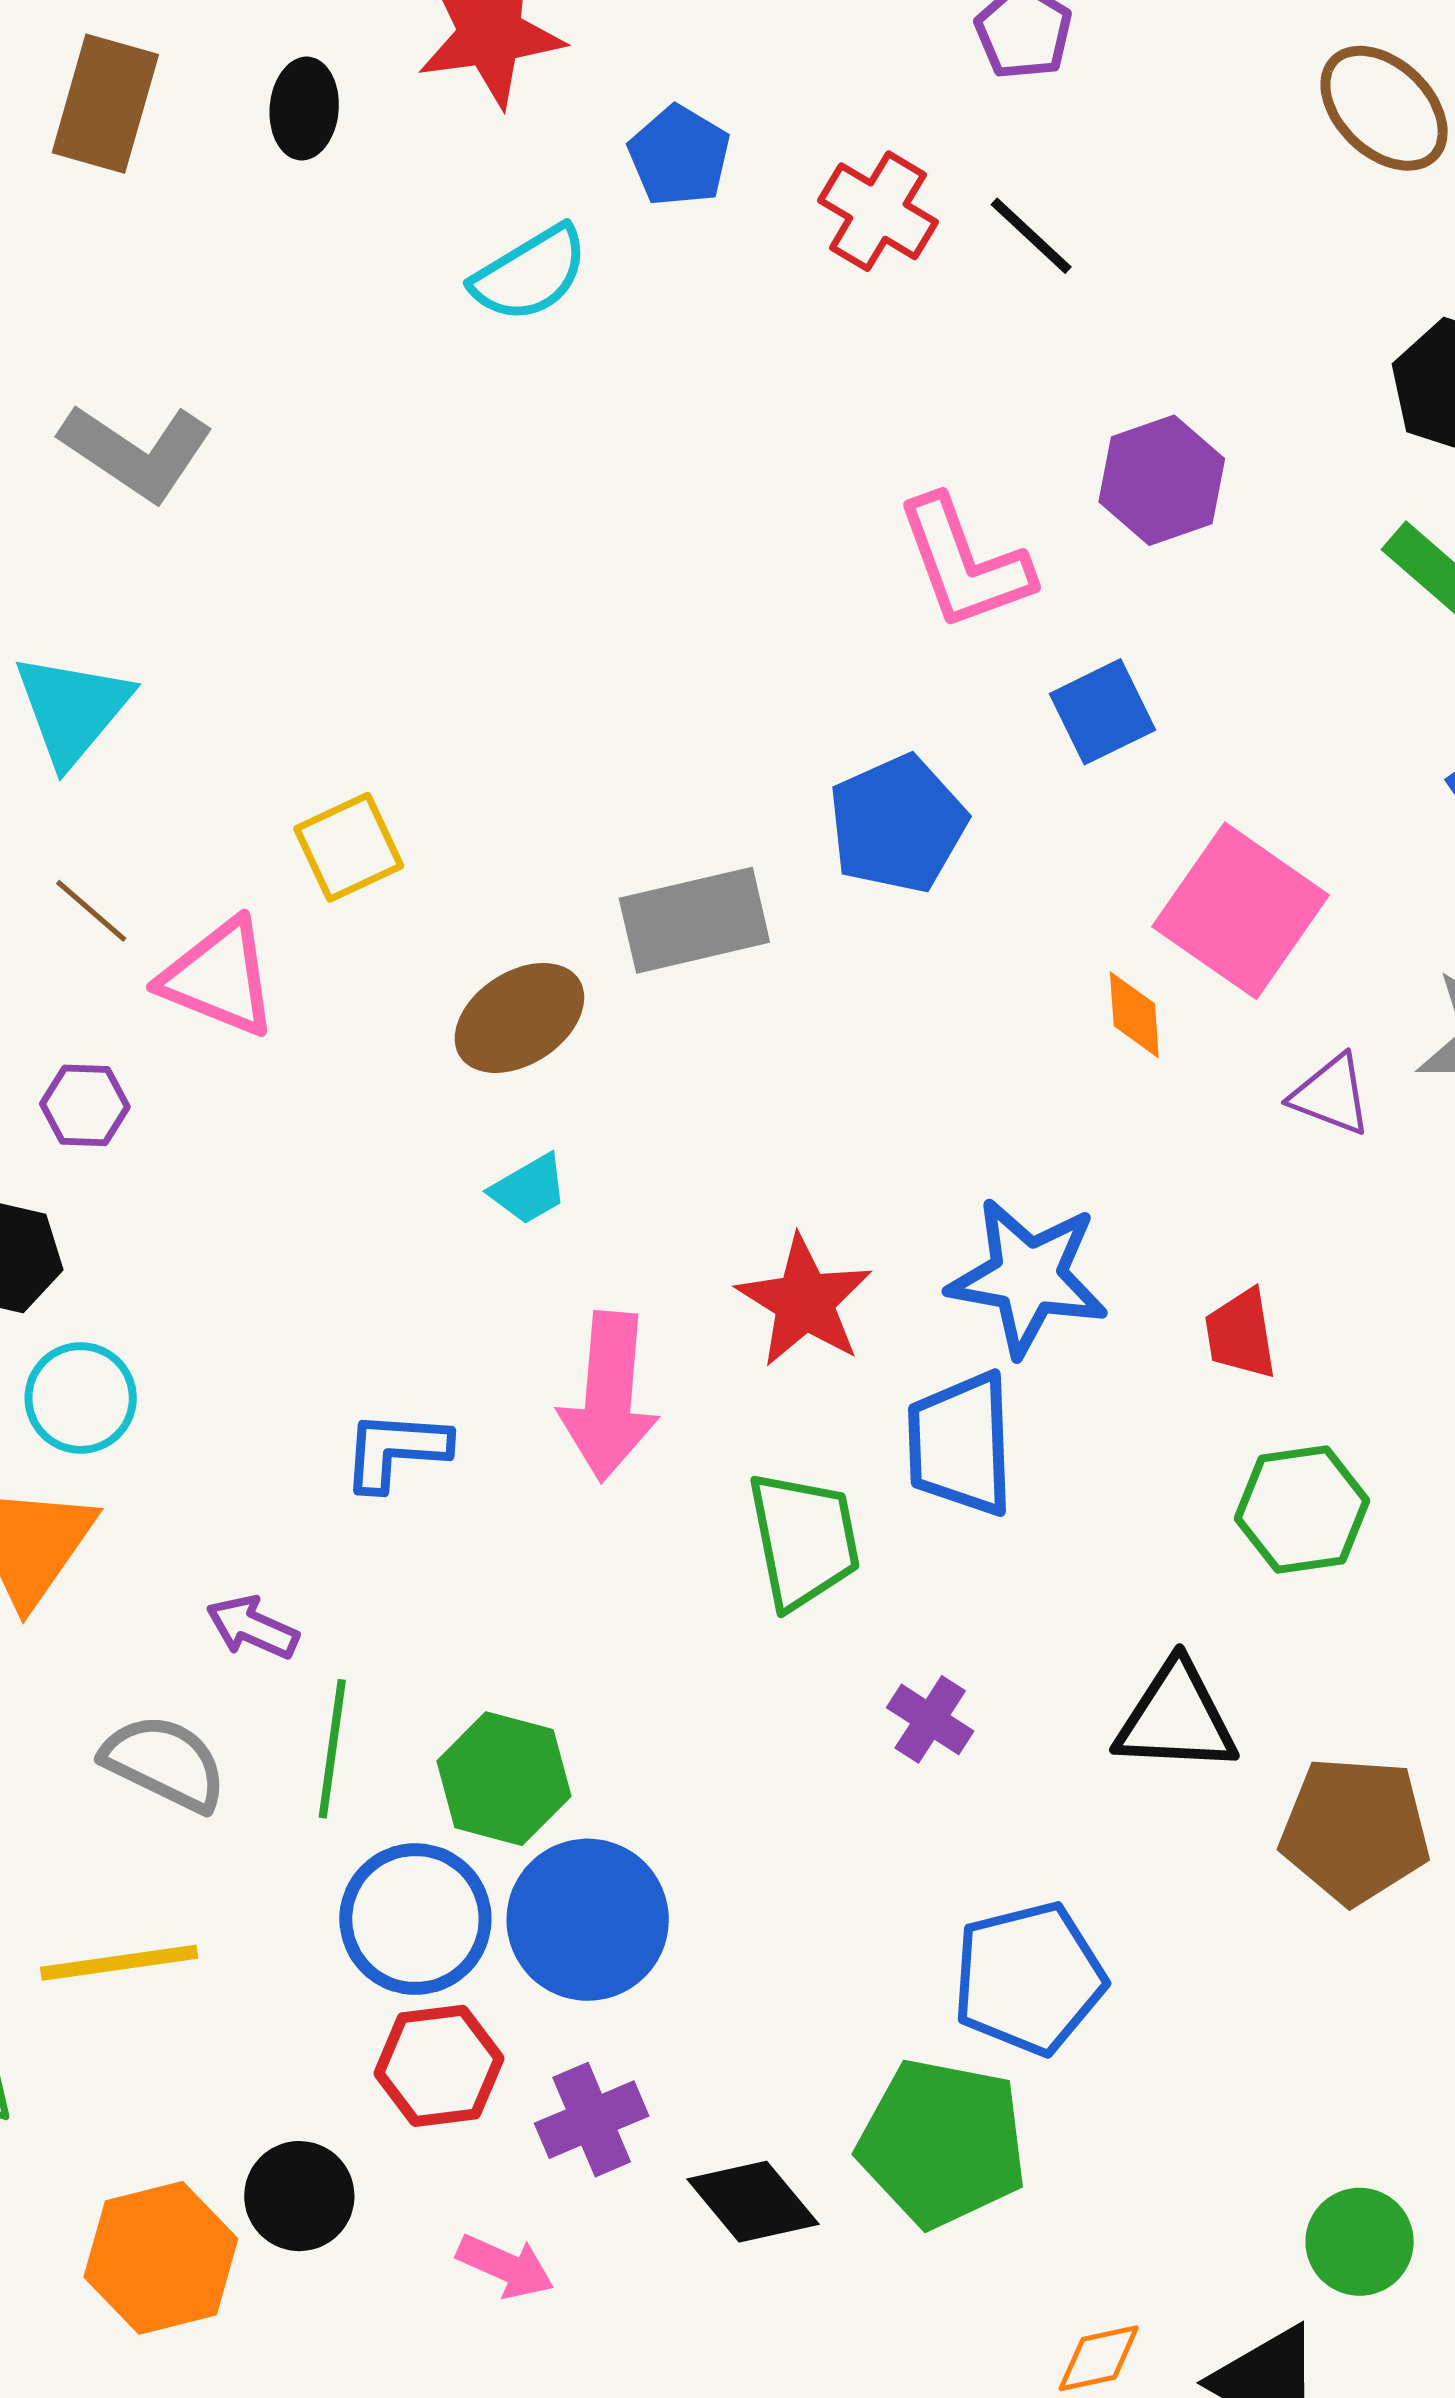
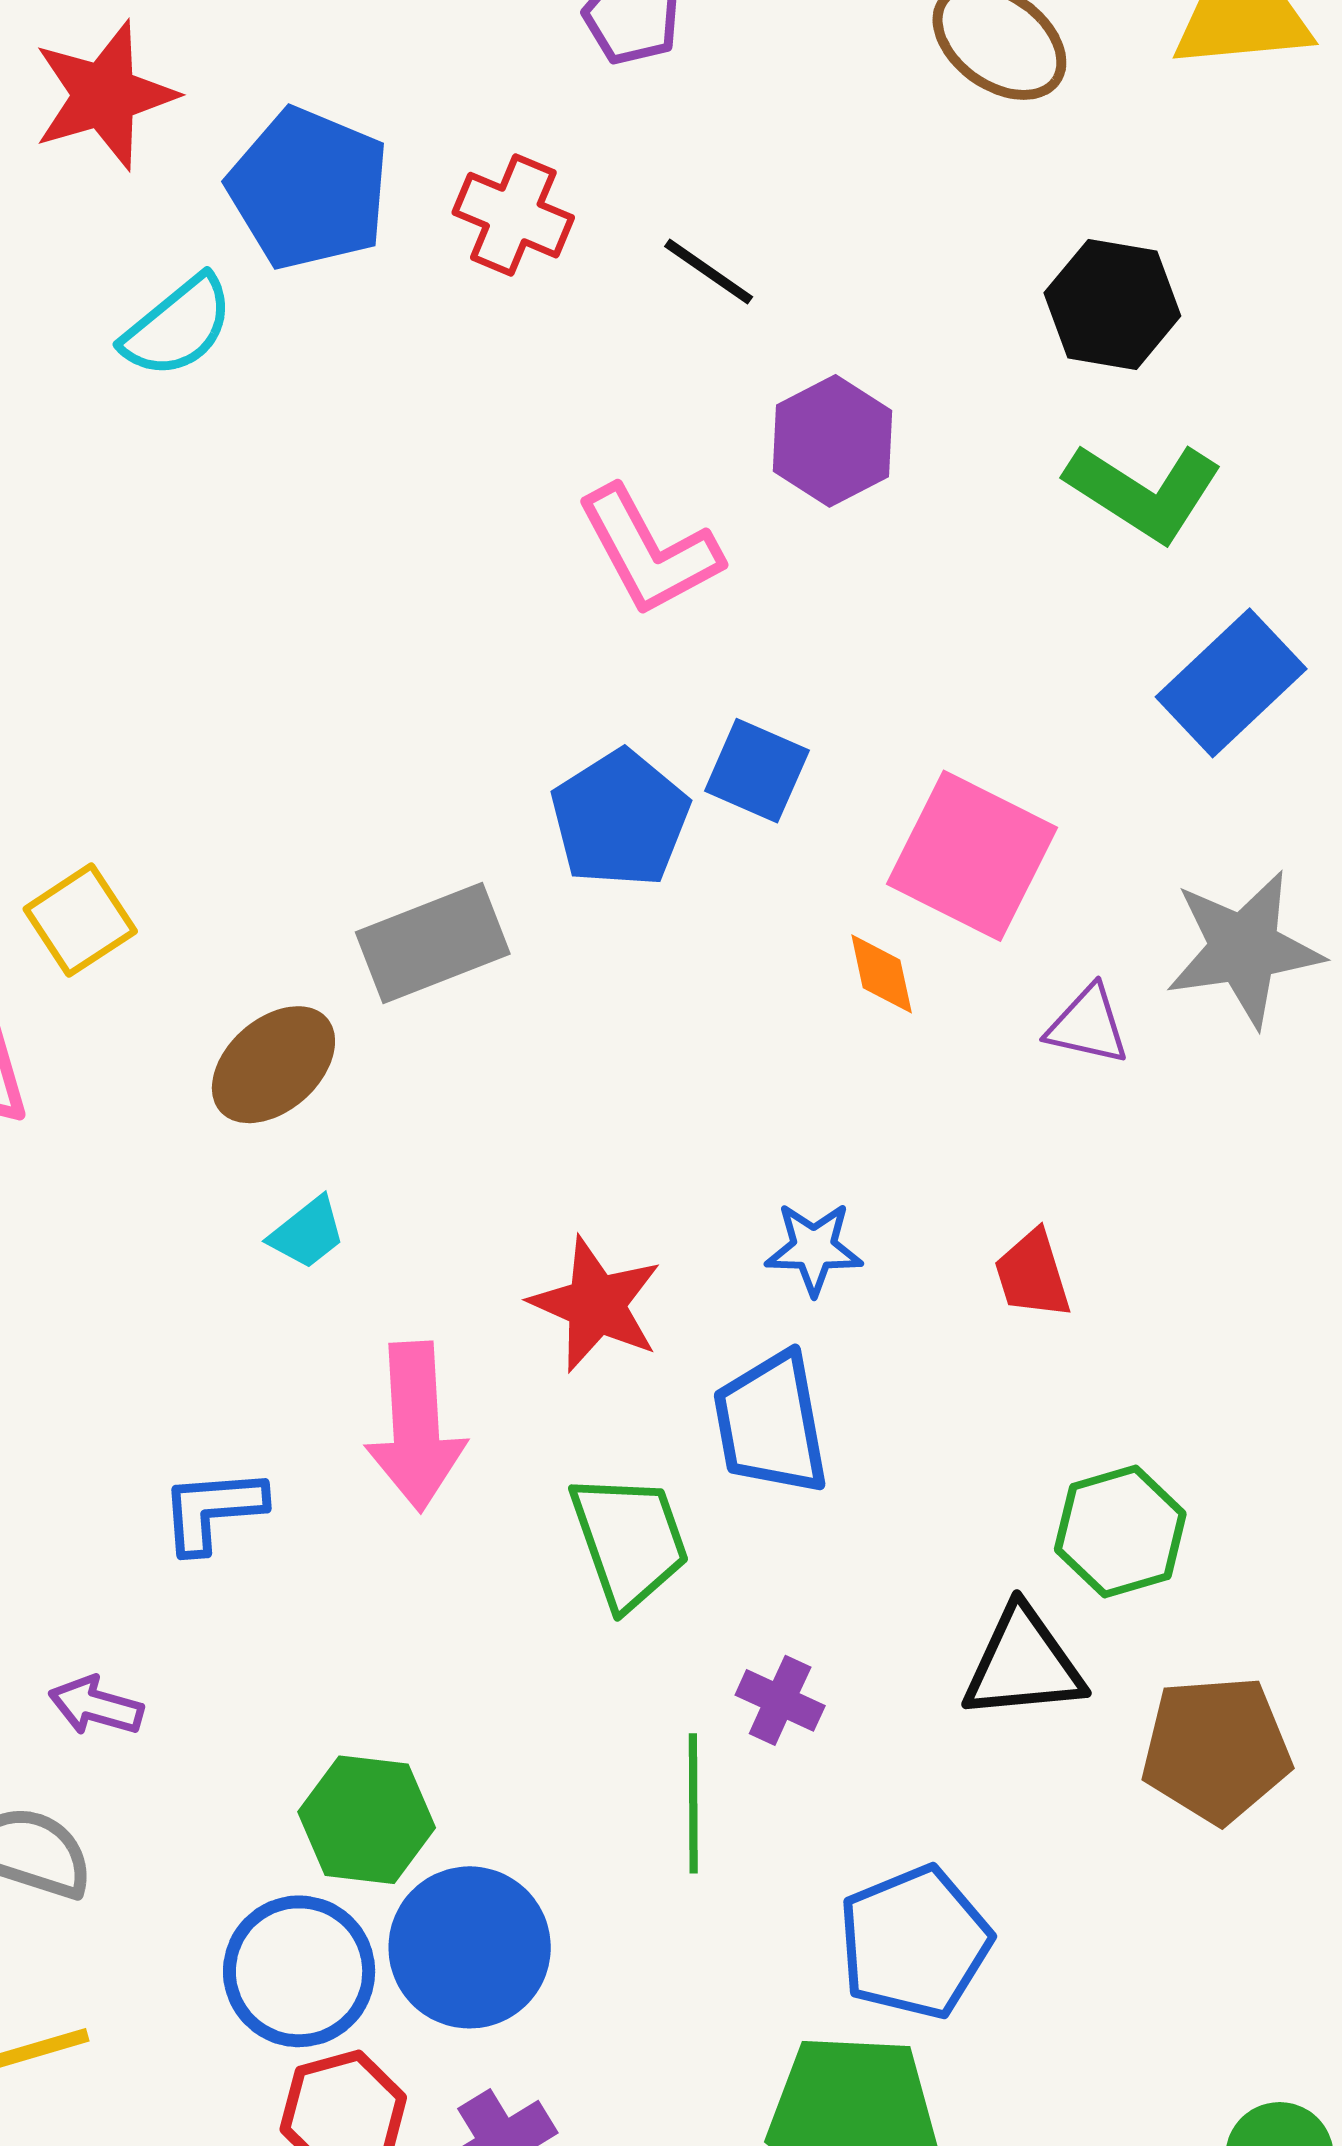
blue pentagon: (679, 156) -> (309, 189), size x1.6
black line: (1031, 236) -> (709, 272), moved
blue square: (1102, 712) -> (757, 771), moved, turned -32
blue star: (1028, 1277) -> (814, 1248), size x0.6
green hexagon: (1302, 1510) -> (1120, 1532), moved
green line: (332, 1749) -> (693, 1803), moved

